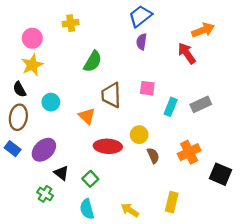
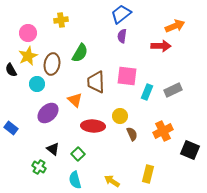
red arrow: (187, 53) -> (161, 46), turned 126
pink square: (147, 88) -> (127, 76), size x1.5
black semicircle: (19, 89) -> (11, 70), moved
cyan circle: (51, 102) -> (37, 84), moved
brown ellipse: (18, 117) -> (52, 64), moved
purple ellipse: (44, 150) -> (48, 113), moved

